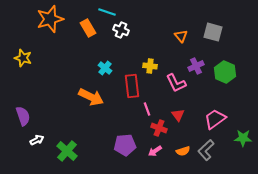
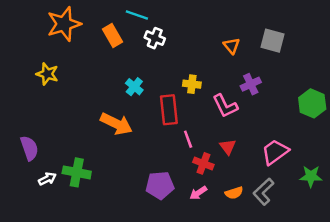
yellow star: (23, 58) -> (47, 74), moved
green hexagon: (225, 72) -> (312, 103), moved
green cross: (67, 151) -> (77, 172), moved, turned -30

